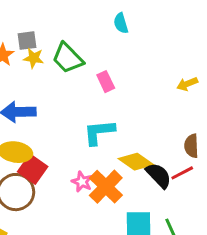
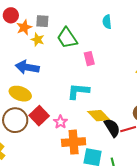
yellow star: (34, 58) -> (38, 40), moved
red square: (33, 169) -> (39, 116), moved
orange cross: (106, 187) -> (74, 142), moved, turned 30

